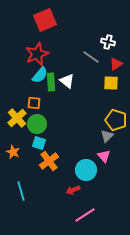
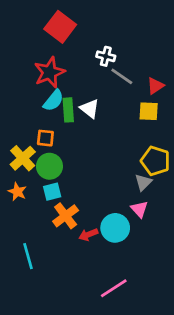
red square: (45, 20) -> (60, 27), turned -30
white cross: (108, 42) -> (106, 56), moved
cyan square: (39, 143) -> (52, 192), turned -32
orange star: (13, 152) -> (17, 192), moved
red arrow: (73, 190) -> (88, 235), moved

